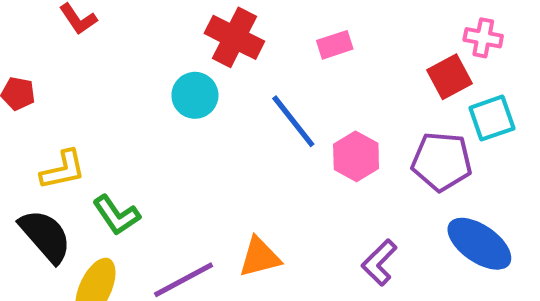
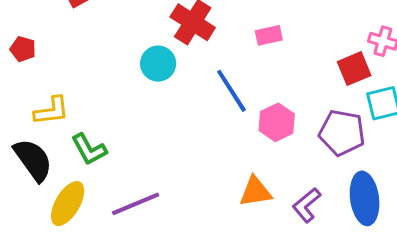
blue ellipse: (479, 244) -> (365, 198), turned 42
orange triangle: (260, 257) -> (255, 192), moved
purple L-shape: (379, 262) -> (307, 205), moved

